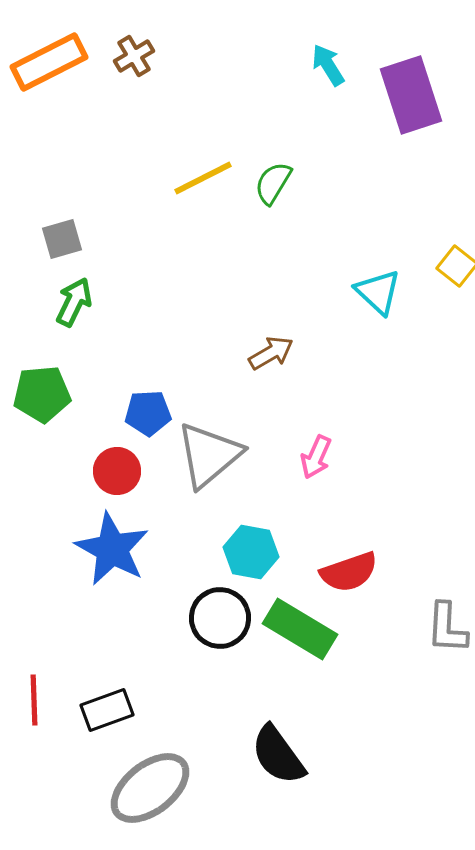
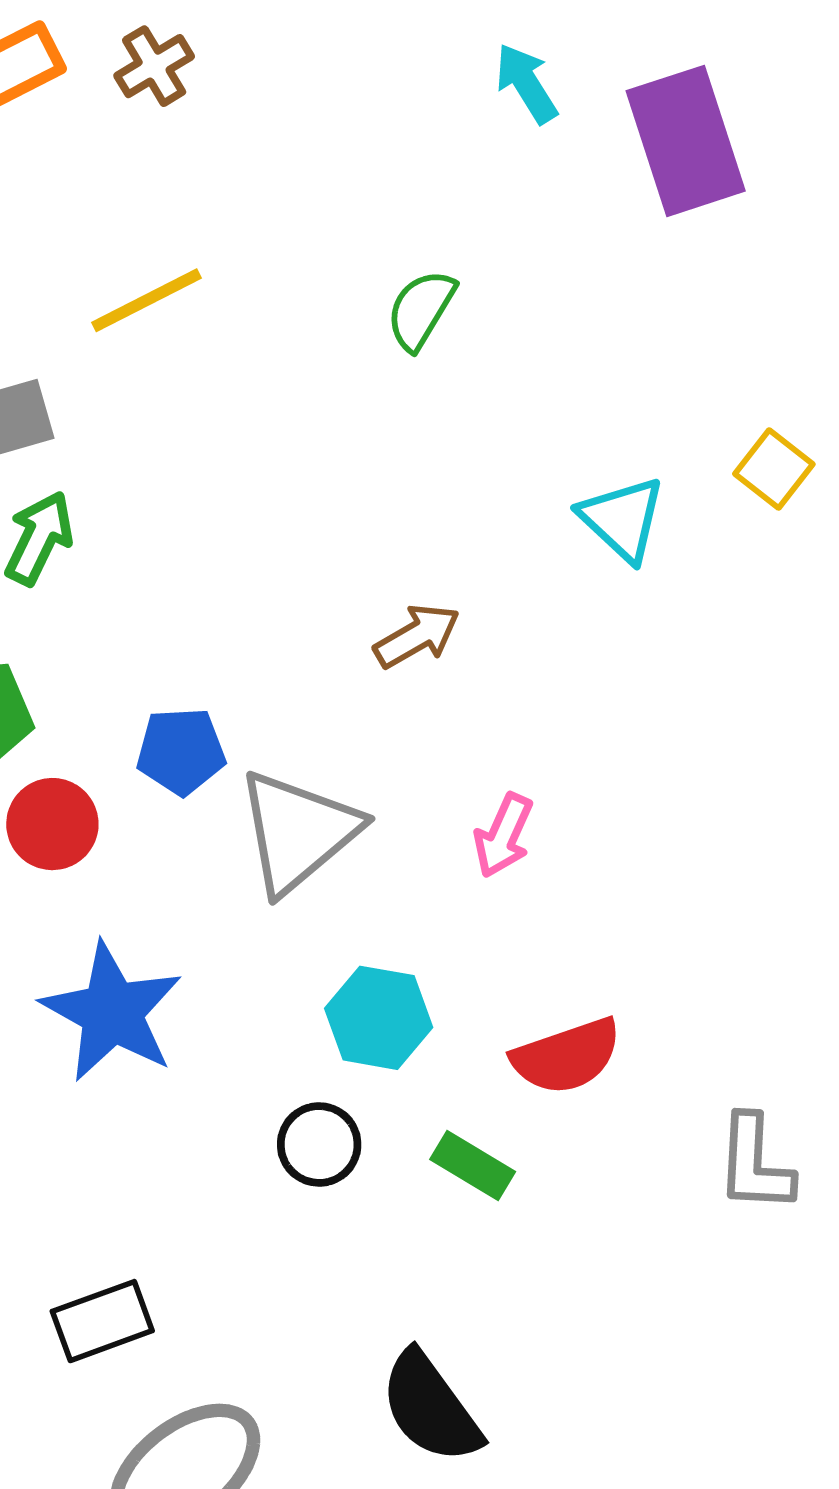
yellow line: (203, 178) -> (146, 300), moved
red circle: (117, 471) -> (52, 824), moved
black circle: (220, 618) -> (319, 1144), size x0.7
green rectangle: (300, 629) -> (473, 1166), size x0.6

